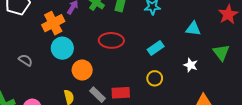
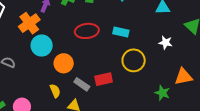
cyan rectangle: (156, 48) -> (121, 32), moved, turned 56
yellow circle: (155, 78) -> (134, 60), size x1.5

